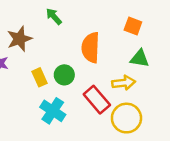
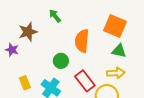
orange square: (133, 26) -> (115, 26), size x1.6
yellow rectangle: (39, 77) -> (25, 83), moved
yellow arrow: (124, 83) -> (116, 73), moved

